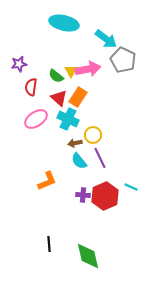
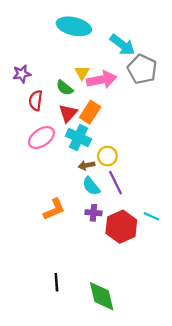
yellow triangle: (71, 71) -> (82, 73), moved
red triangle: (59, 98) -> (68, 113), turned 30
purple cross: (83, 195) -> (94, 213), moved

